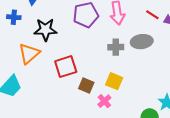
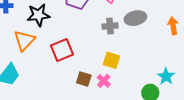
brown square: (86, 86) -> (84, 79), moved

